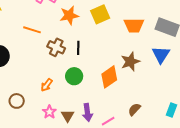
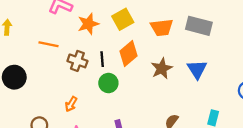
blue triangle: (161, 55) -> (197, 69), moved
green circle: (74, 76) -> (108, 83), moved
orange diamond: (109, 77) -> (128, 54), moved

